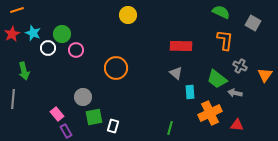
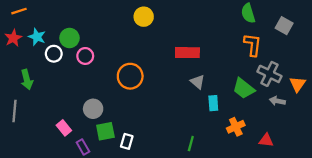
green semicircle: (221, 12) -> (248, 13), turned -132
red rectangle: (181, 46) -> (187, 53), moved
gray cross: (240, 66) -> (269, 74), size x1.5
gray arrow: (235, 93) -> (277, 101), moved
orange cross: (210, 113) -> (236, 127), size x0.7
purple rectangle: (66, 131) -> (83, 147), moved

